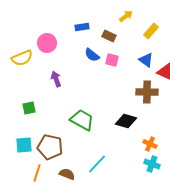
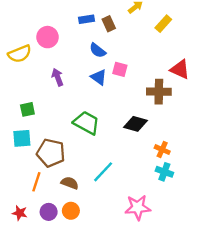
brown rectangle: (109, 36) -> (109, 24), moved, turned 40
pink square: (112, 60) -> (120, 69), moved
blue triangle: (146, 60) -> (99, 77), moved
cyan square: (24, 145) -> (22, 138), moved

